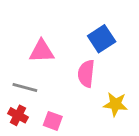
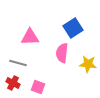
yellow star: (115, 104) -> (88, 64), moved

